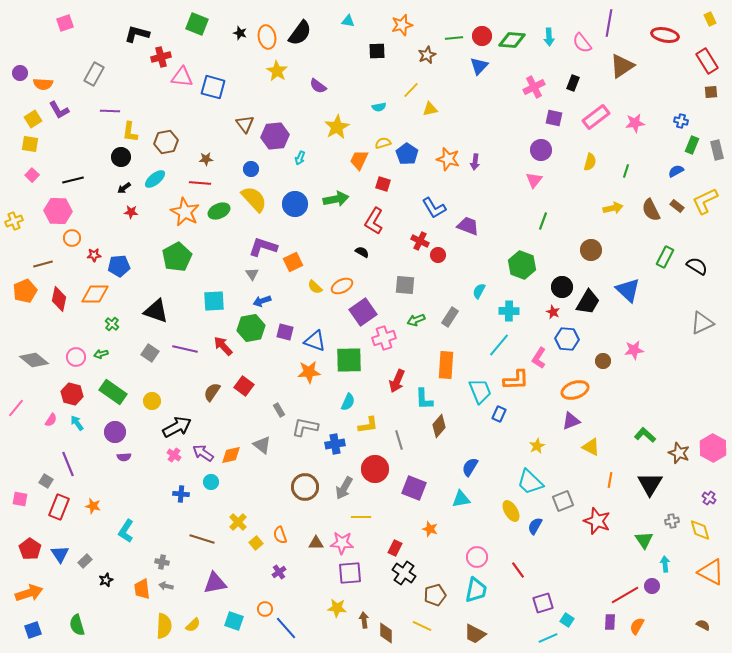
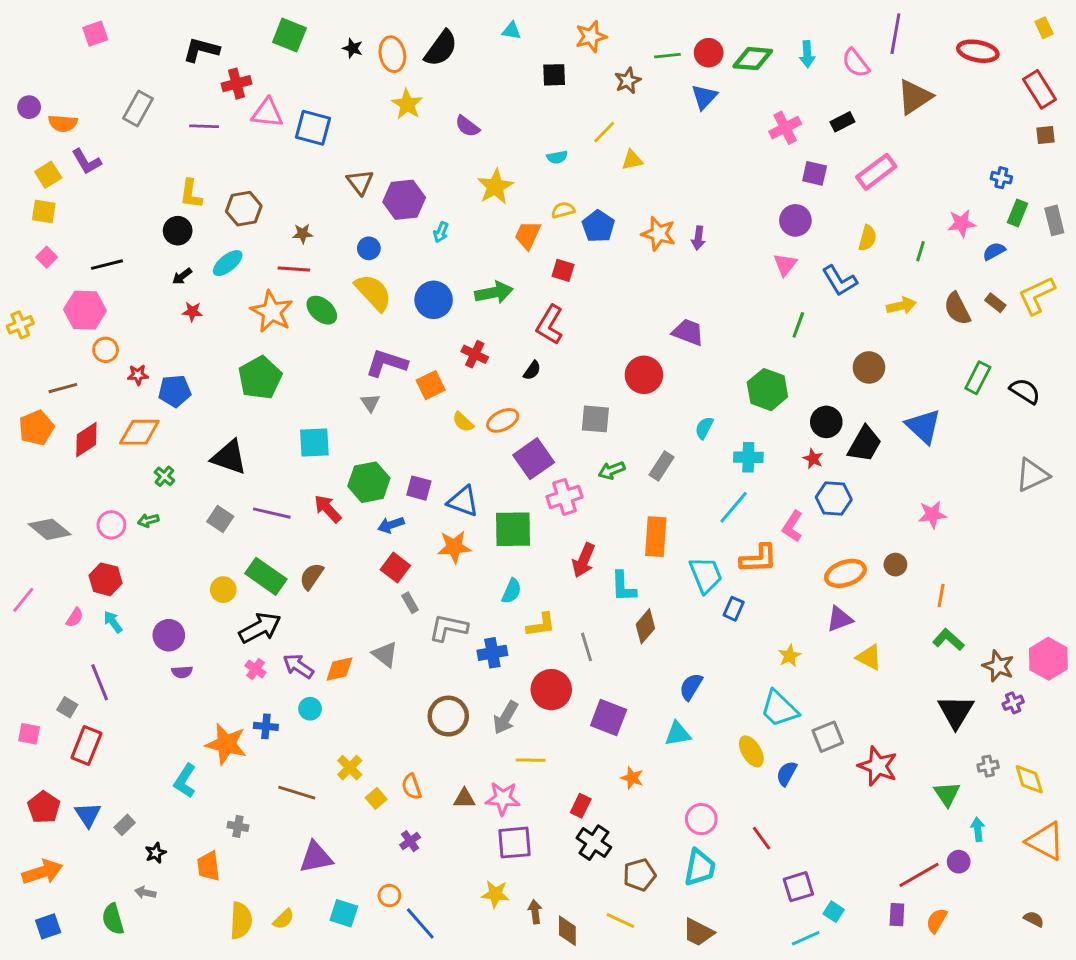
black rectangle: (573, 83) -> (842, 122), turned 42
purple line: (110, 111) -> (204, 126), moved
pink star: (635, 123) -> (962, 223), moved
blue L-shape: (434, 208) -> (840, 281), moved
green ellipse: (219, 211) -> (322, 310), turned 65
red cross: (420, 241) -> (475, 354), moved
black semicircle: (362, 252) -> (532, 370), turned 96
red circle: (438, 255) -> (644, 375), size x1.6
red diamond: (59, 299) -> (86, 440), turned 45
blue arrow: (262, 301) -> (391, 525), moved
brown circle: (603, 361) -> (895, 565), moved
red square: (244, 386) -> (395, 568), moved
green rectangle: (113, 392) -> (266, 576), moved
orange line: (610, 480) -> (941, 595), moved
purple cross: (709, 498) -> (1013, 703), moved, turned 32
orange star: (93, 506) -> (226, 744), moved, size x1.8
gray arrow: (166, 586) -> (145, 893), moved

